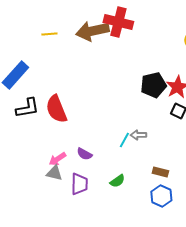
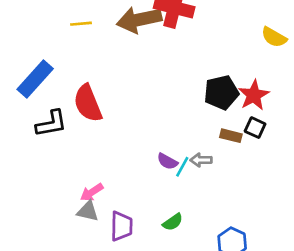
red semicircle: (56, 109) -> (88, 103), moved
purple semicircle: (84, 154) -> (167, 161), moved
brown rectangle: (160, 172) -> (231, 136), moved

